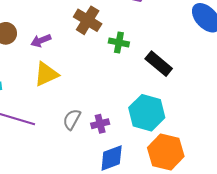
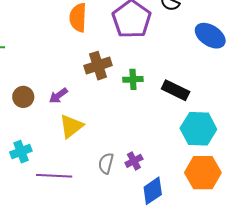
brown cross: (88, 20) -> (98, 66), turned -36
cyan hexagon: (147, 113) -> (198, 129), moved

